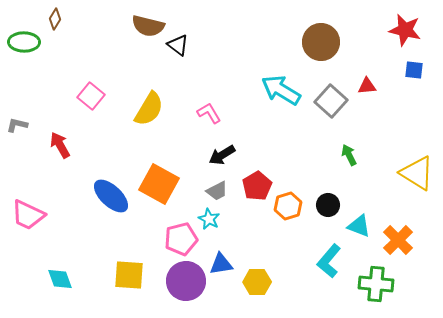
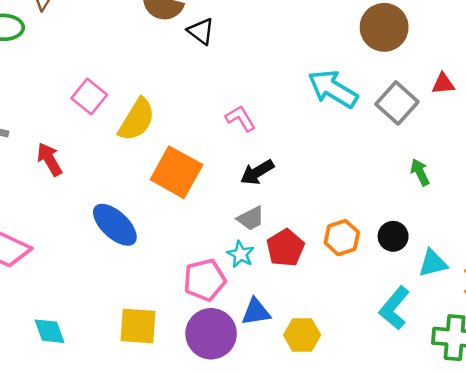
yellow semicircle: (149, 109) -> (137, 120), moved
orange square: (159, 184) -> (176, 172), moved
red pentagon: (257, 186) -> (285, 248), moved
cyan triangle: (359, 226) -> (433, 263), turned -35

